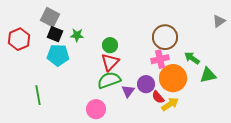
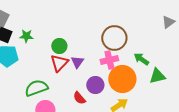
green semicircle: (109, 80) -> (36, 88), moved
purple triangle: (128, 91) -> (77, 62), moved
red semicircle: (158, 97) -> (79, 98), moved

